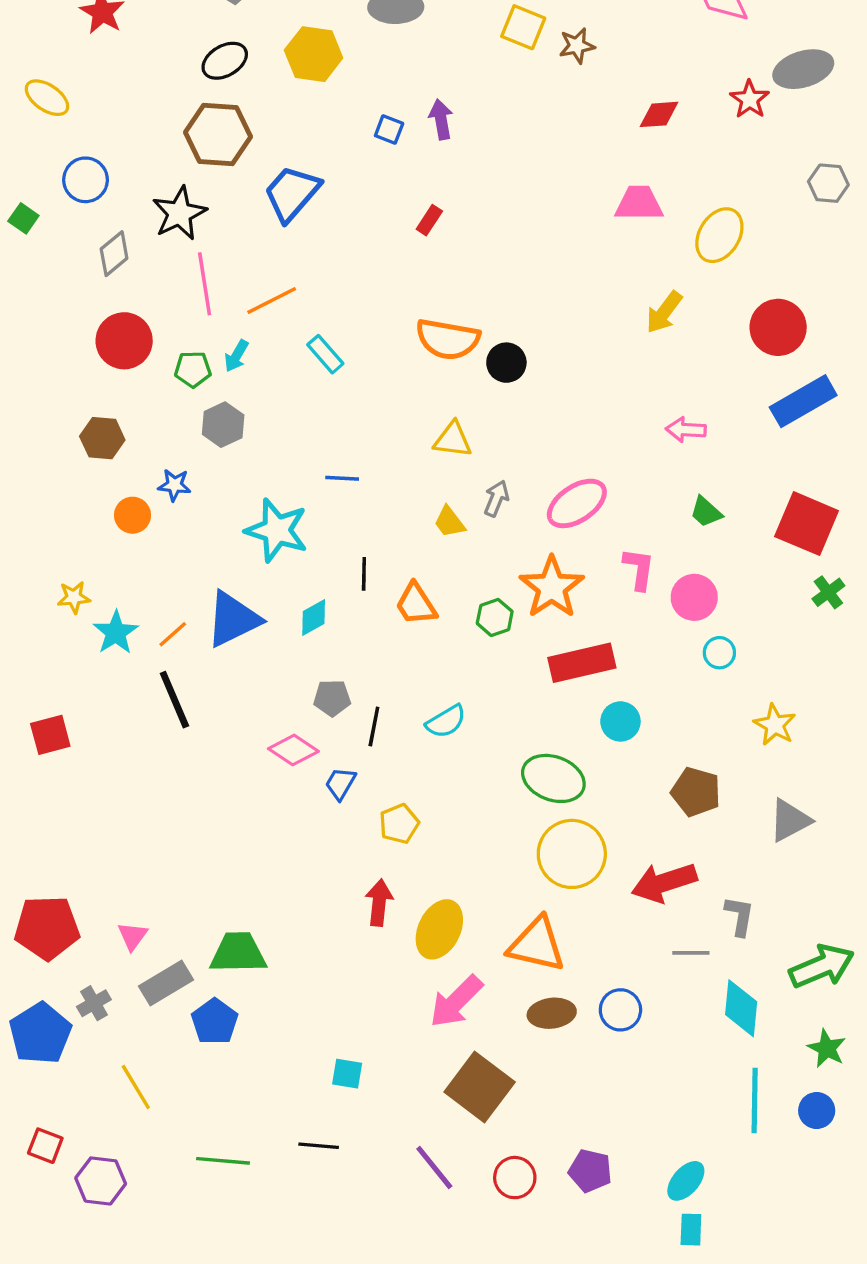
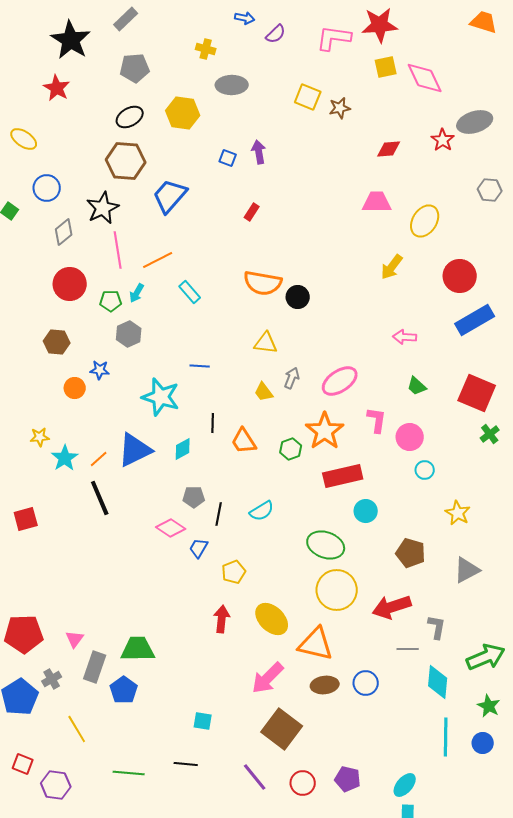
yellow ellipse: (439, 929) -> (272, 619), moved, turned -72
gray rectangle: (166, 983) -> (95, 667), turned -40

